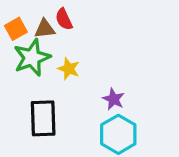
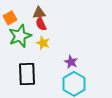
red semicircle: (64, 19) -> (41, 24), moved
brown triangle: (45, 29) -> (39, 13), moved

